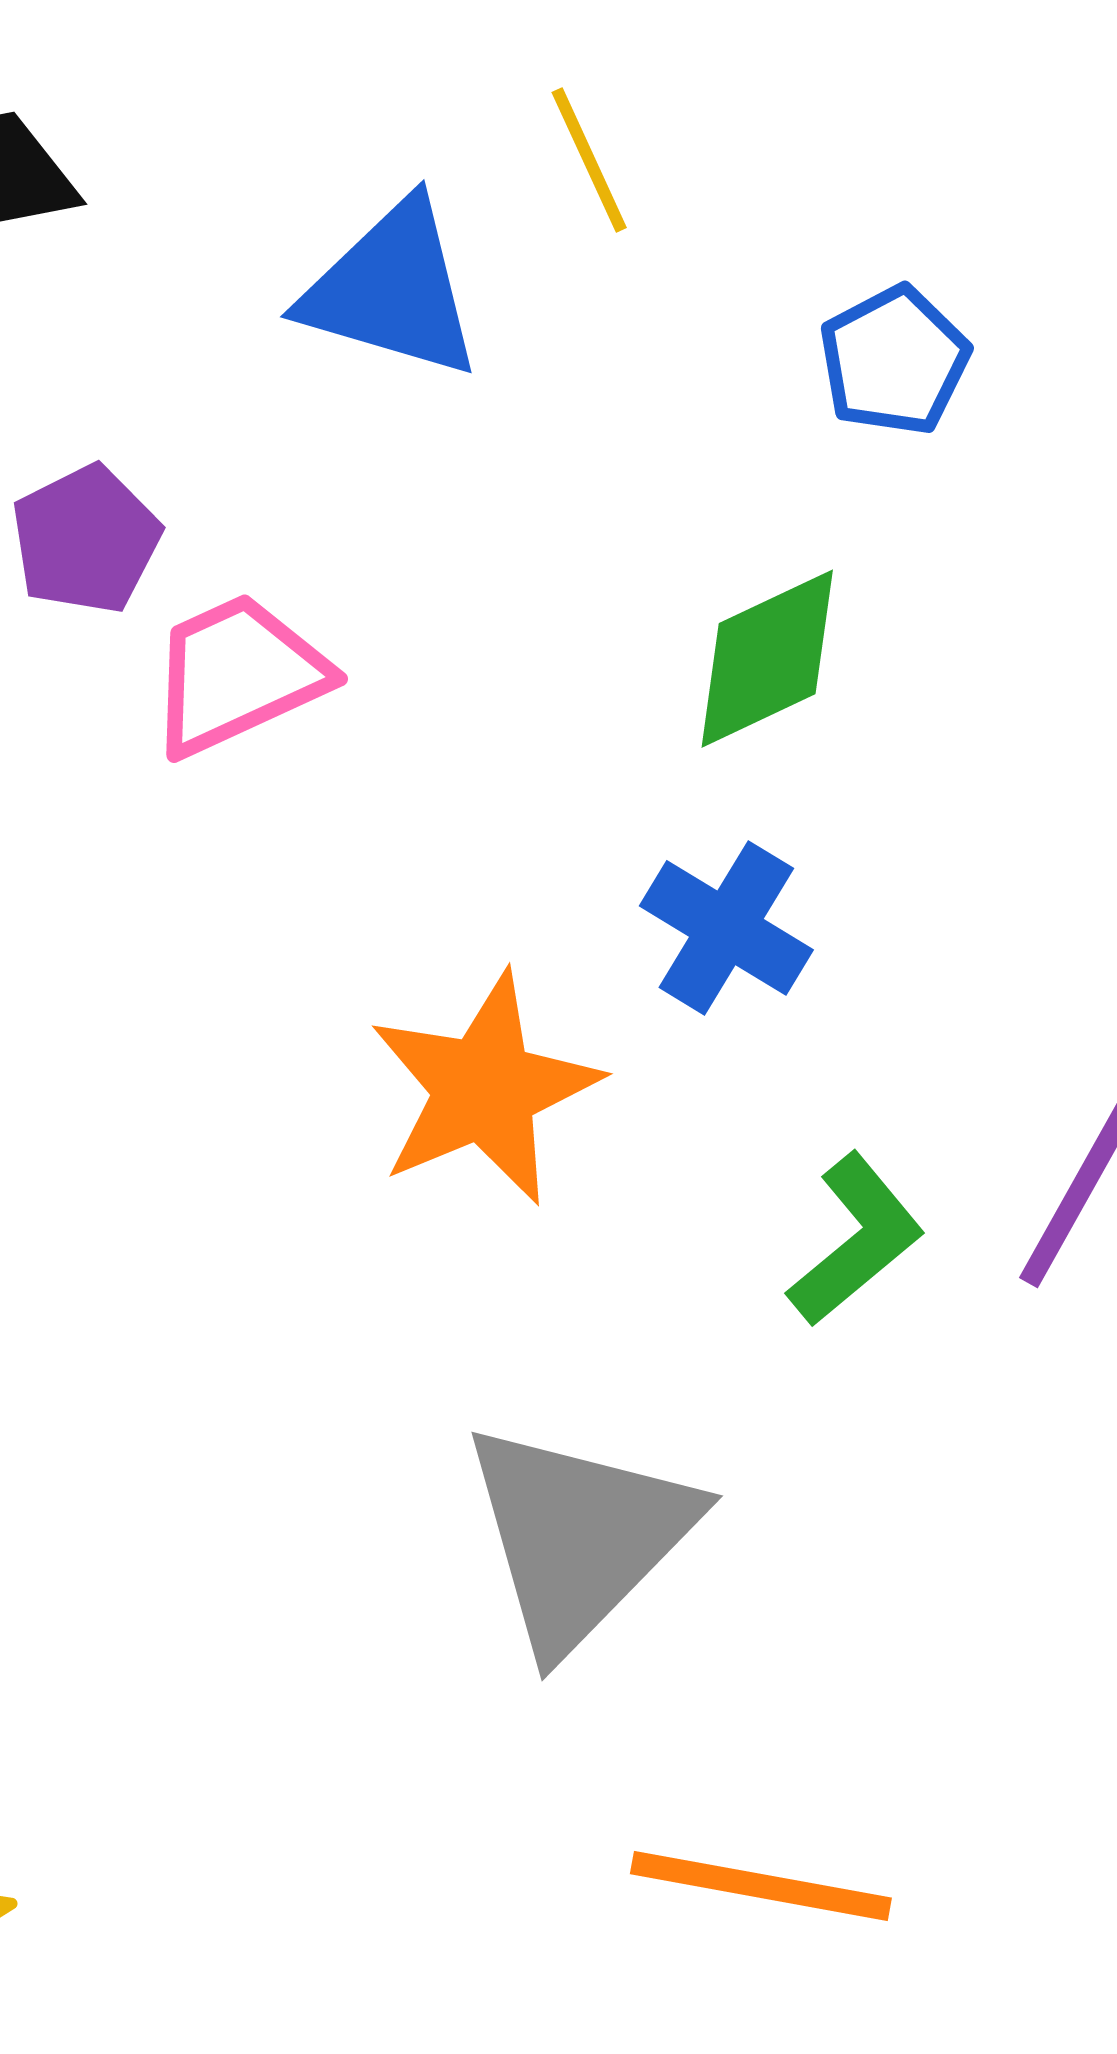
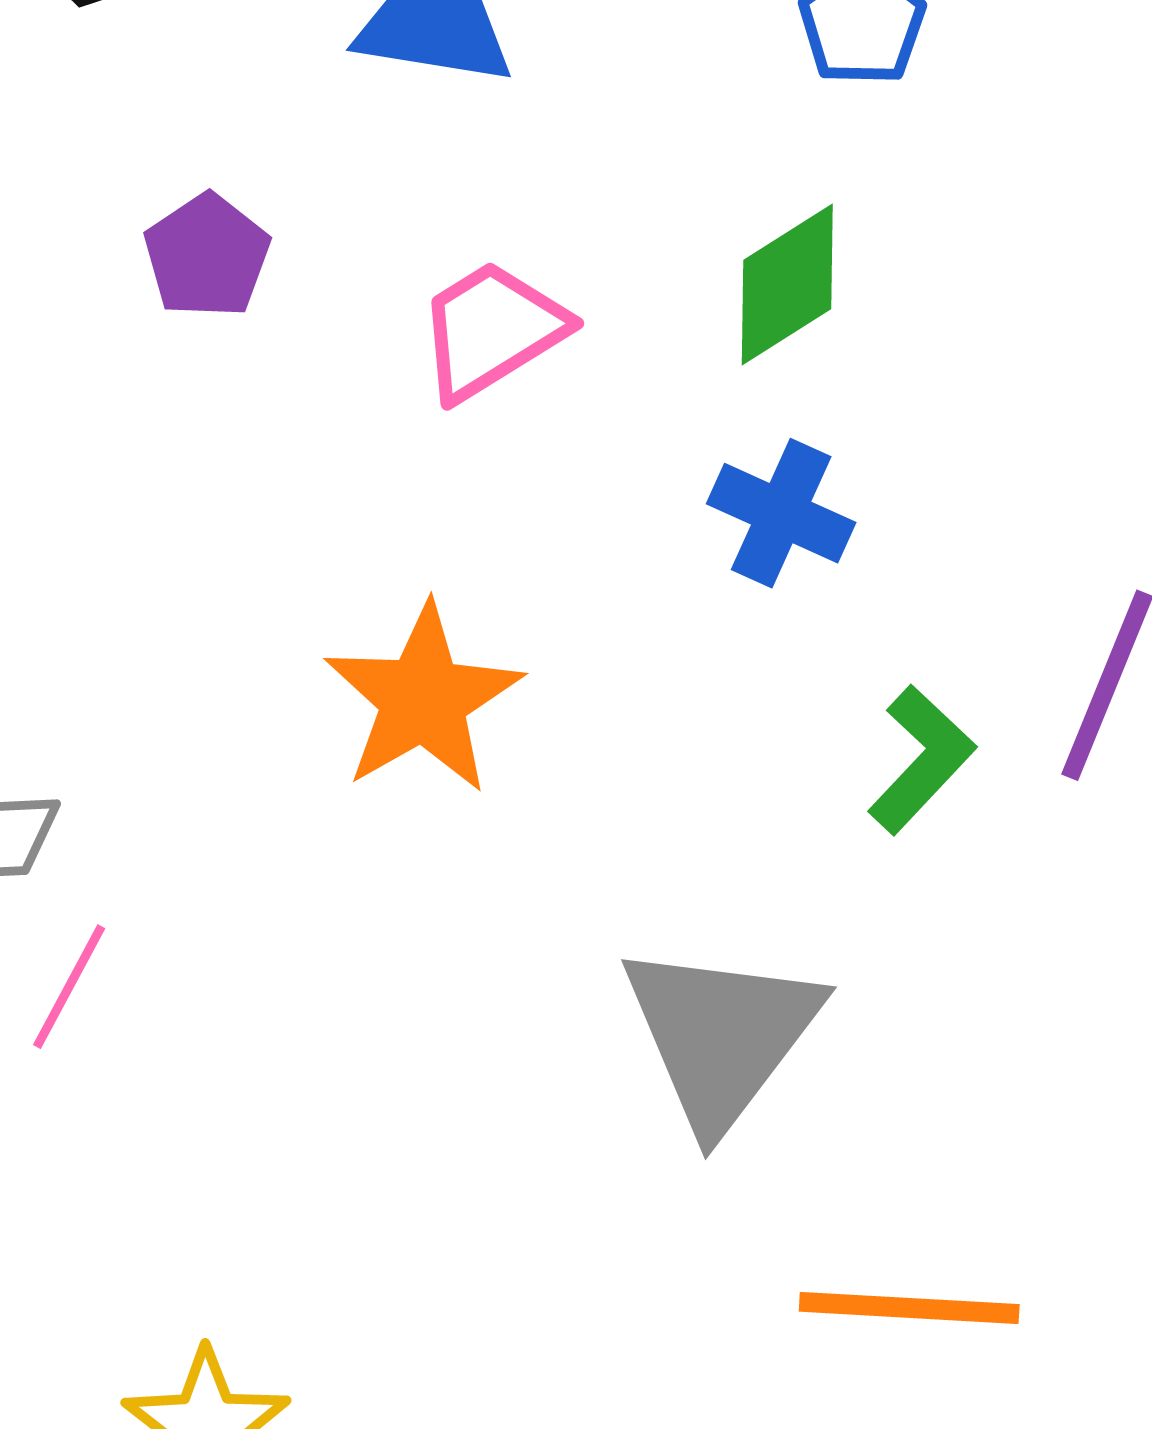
pink trapezoid: (238, 674) -> (492, 330), moved
orange star: (485, 1089) -> (423, 699), moved

